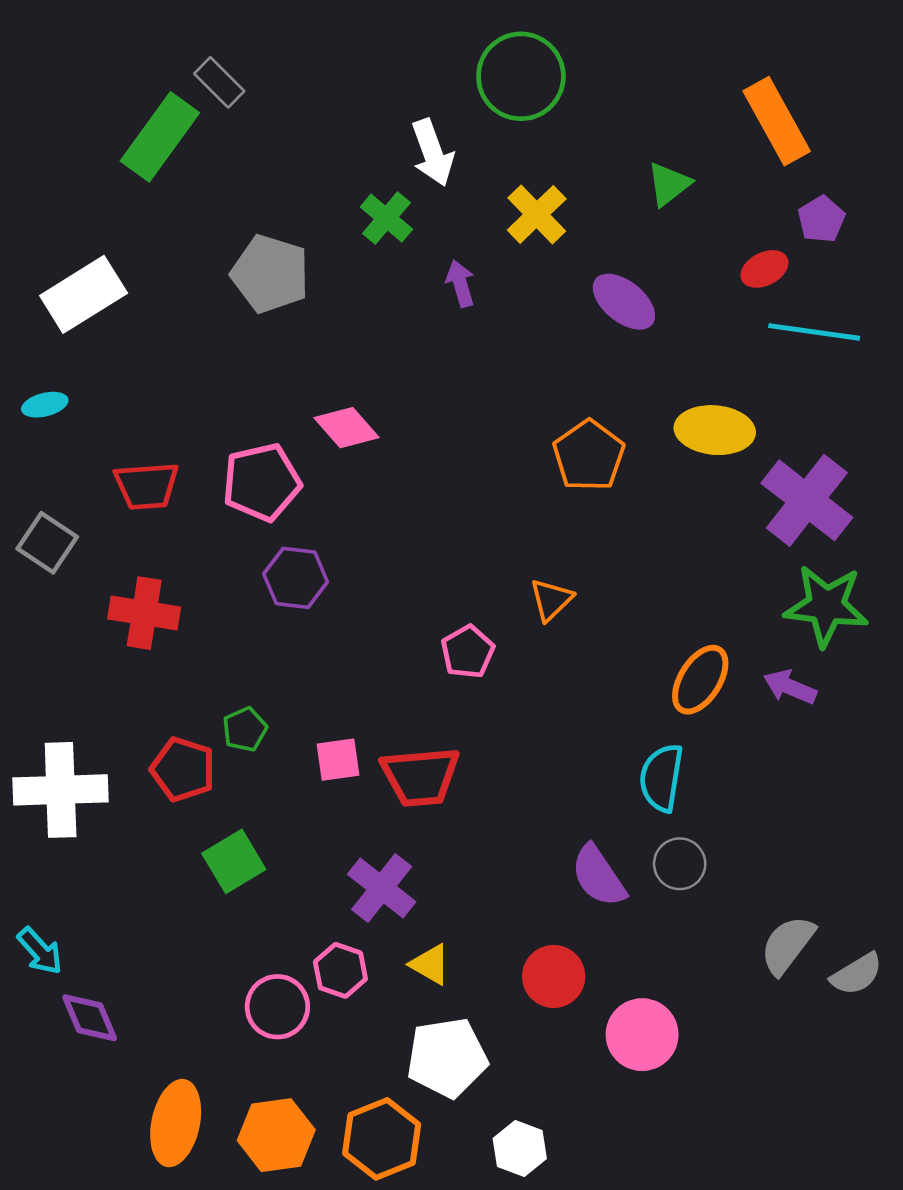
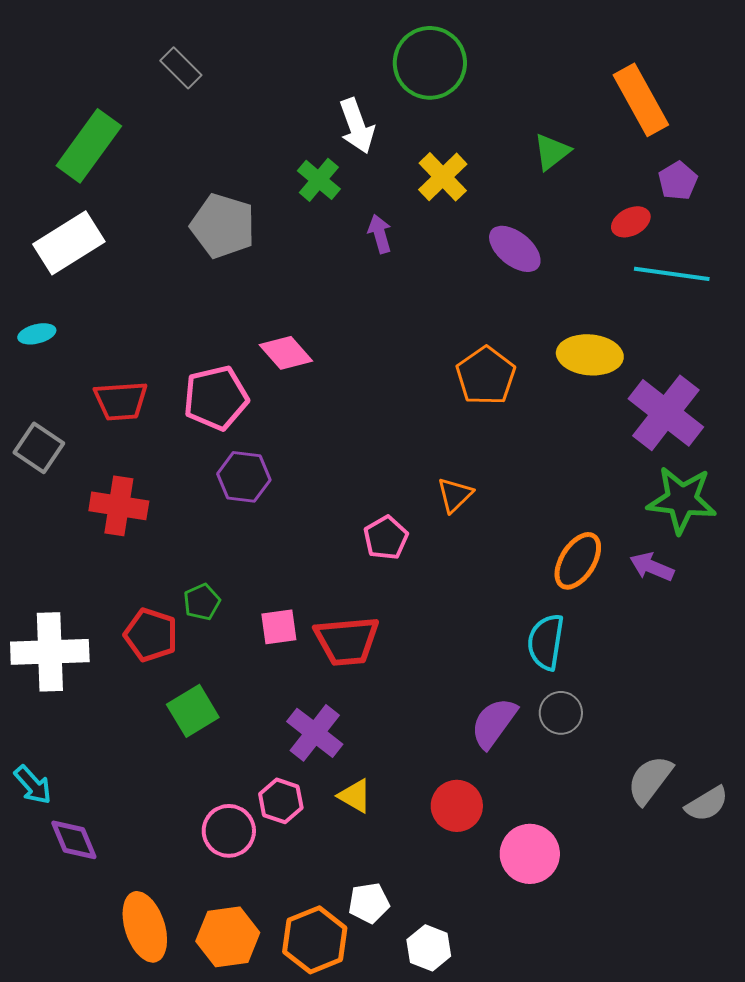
green rectangle: (160, 137) -> (89, 146), moved
purple semicircle: (598, 876) -> (494, 723), turned 70
white pentagon: (447, 1058) -> (369, 903), moved, size x0.6
orange ellipse: (176, 1123) -> (145, 927), turned -30

